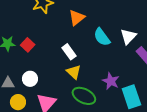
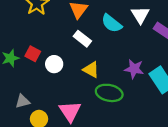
white rectangle: (69, 52) -> (82, 39), moved
white circle: (30, 79) -> (54, 64), moved

